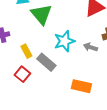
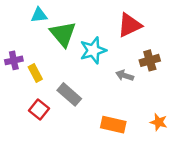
cyan star: (64, 41) -> (93, 50), moved
yellow rectangle: (26, 51) -> (35, 73), moved

